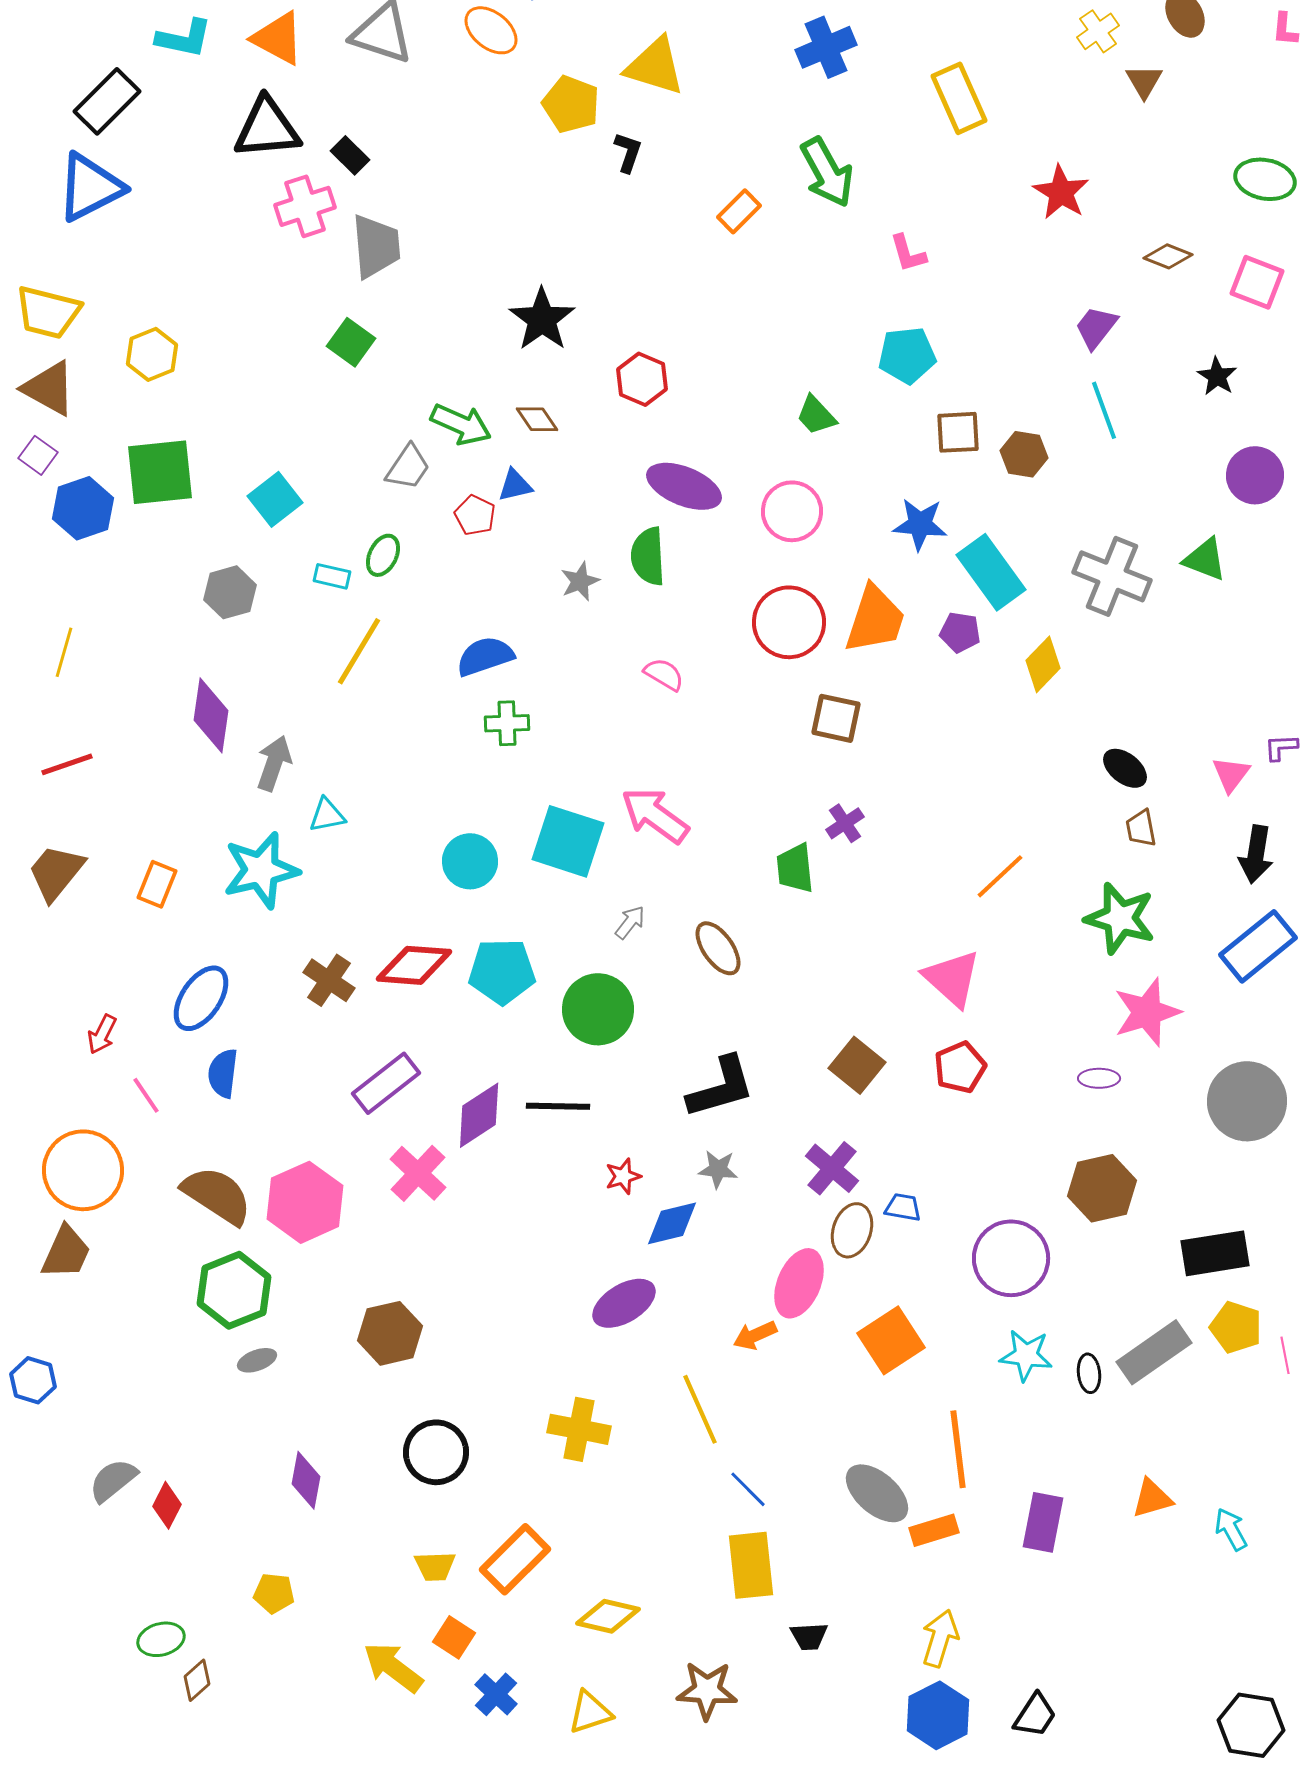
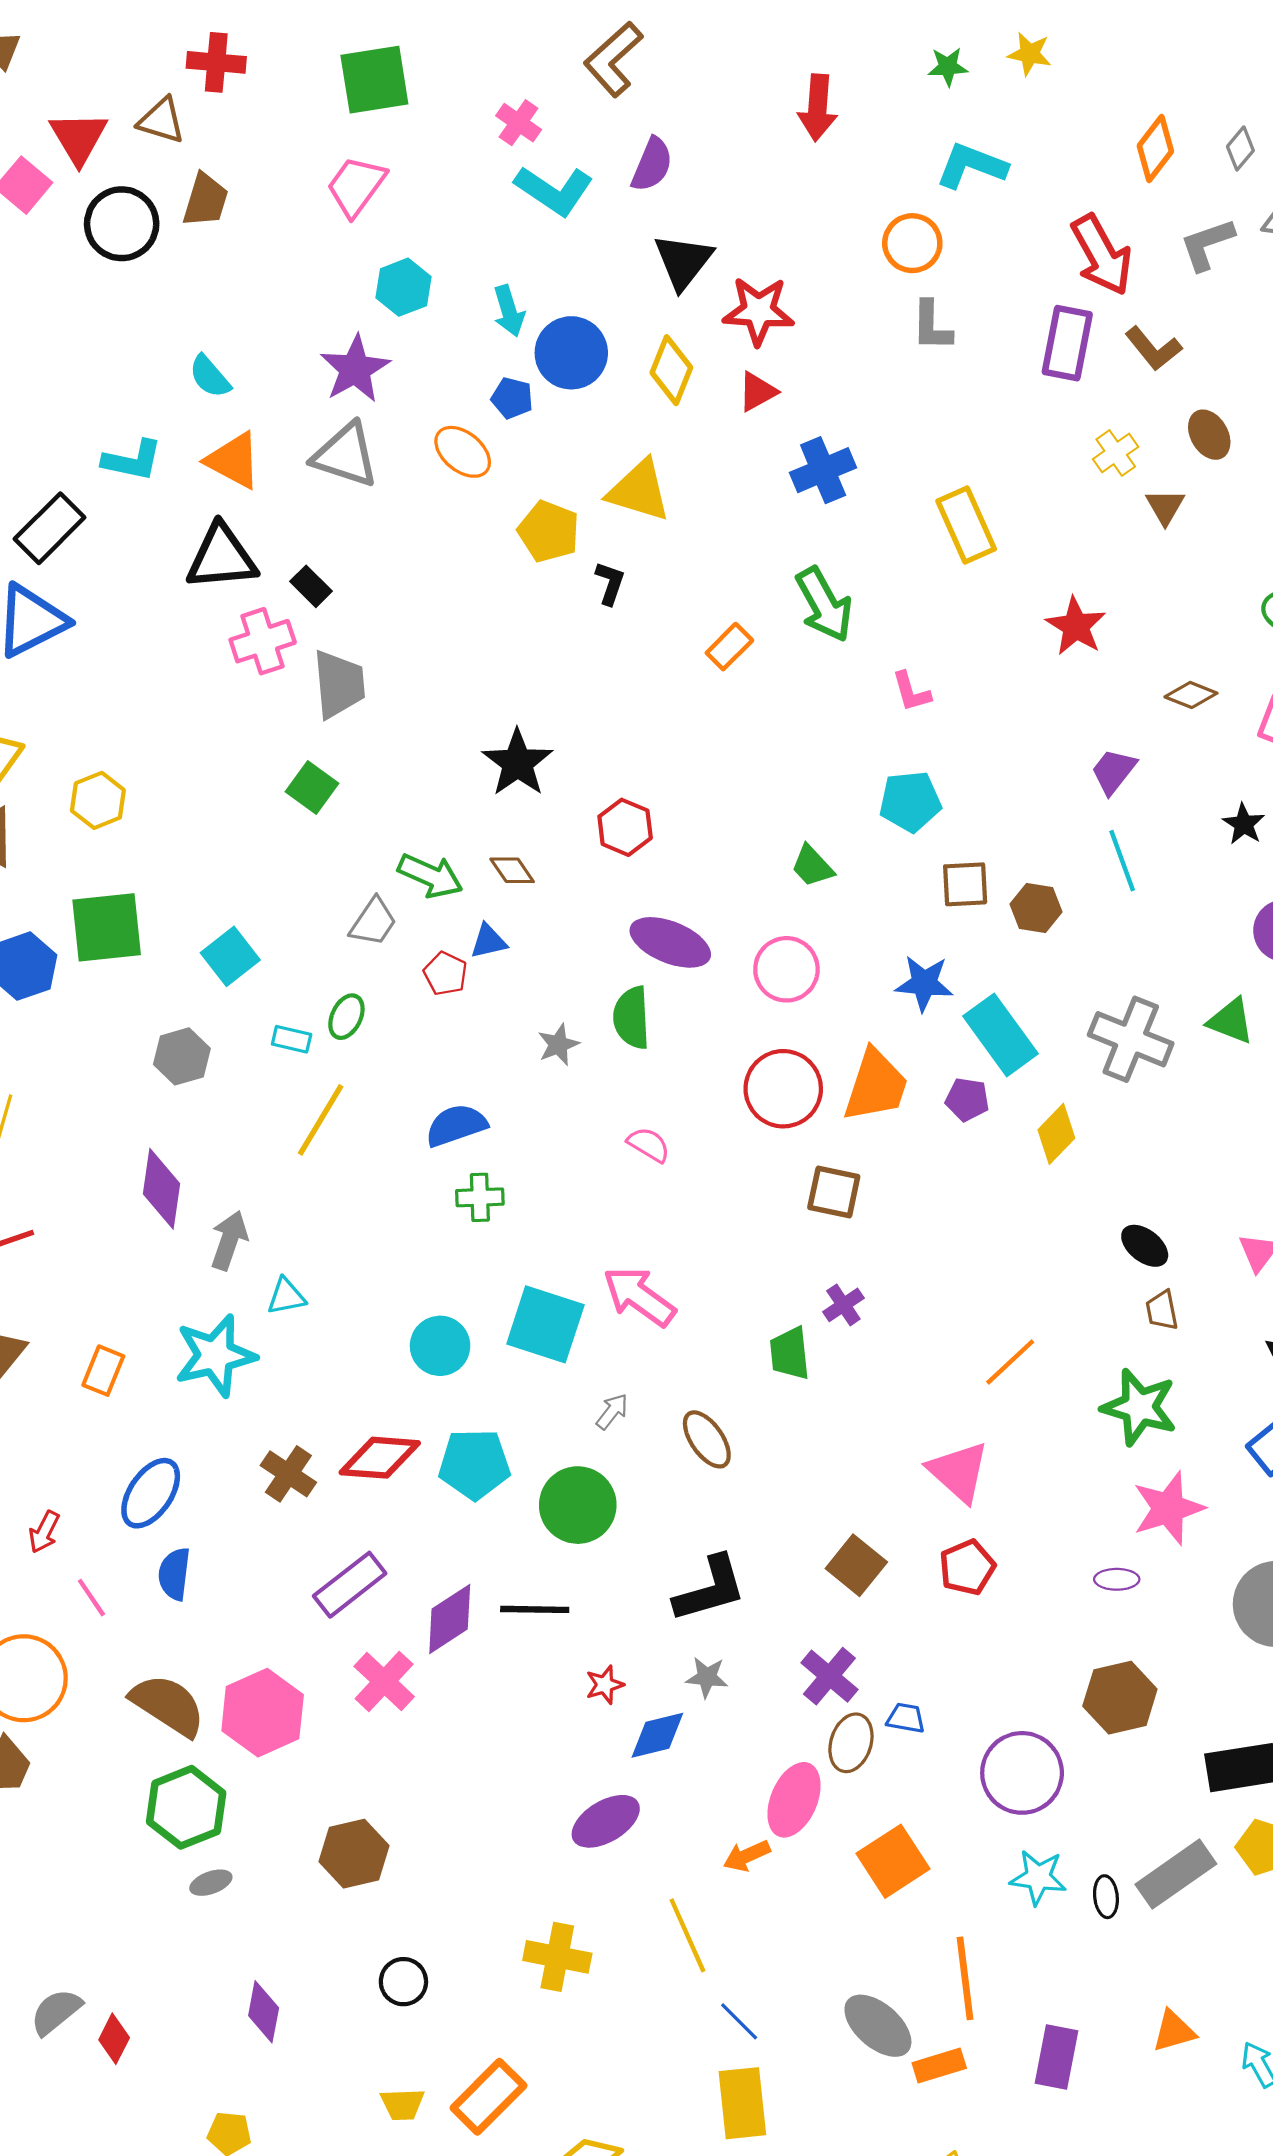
black circle: (436, 1452) -> (403, 1982), size x0.7

